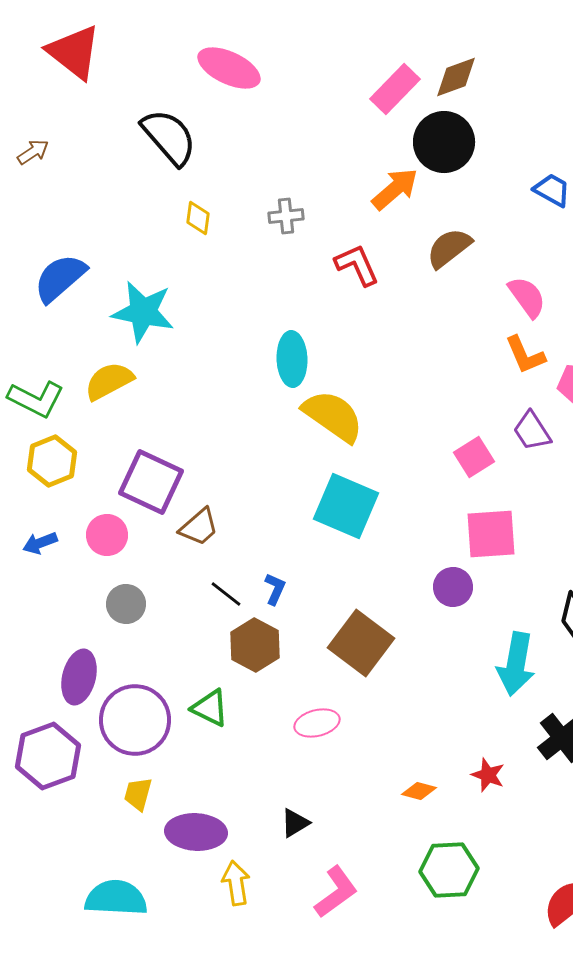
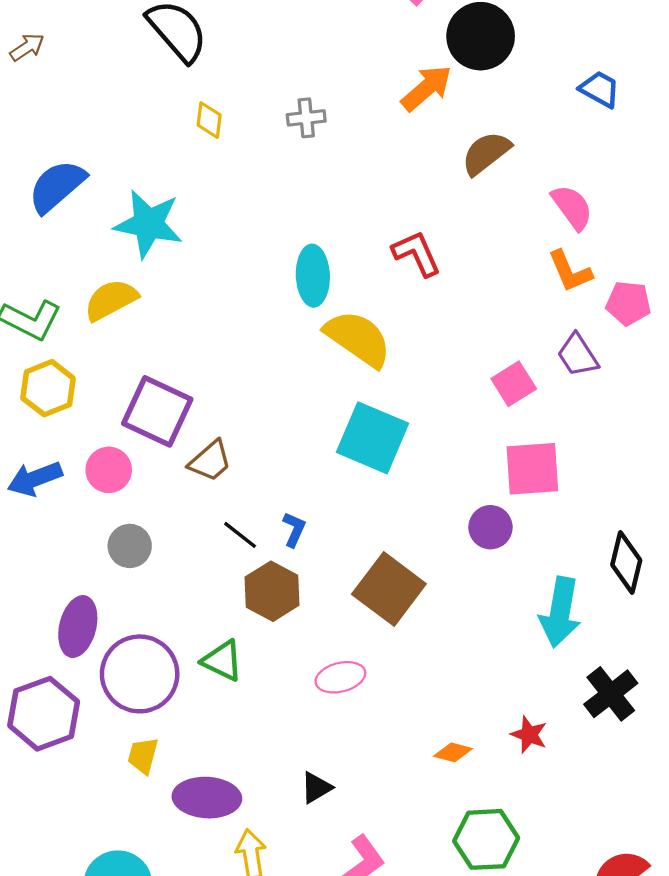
red L-shape: (357, 265) -> (417, 254), moved
blue arrow: (40, 543) -> (35, 479), size x1.4

